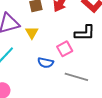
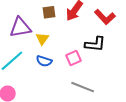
blue semicircle: (46, 63) -> (44, 61), moved

